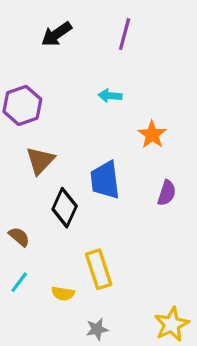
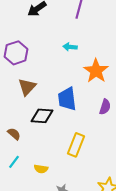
orange star: (152, 135) -> (96, 71), size x1.4
black diamond: (65, 208) -> (42, 116), turned 70
yellow rectangle: (99, 269) -> (76, 145), moved, turned 40

